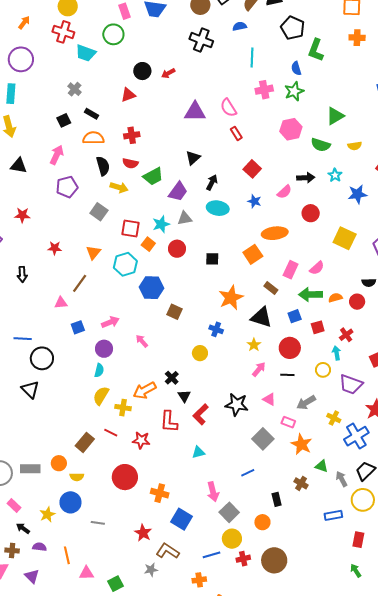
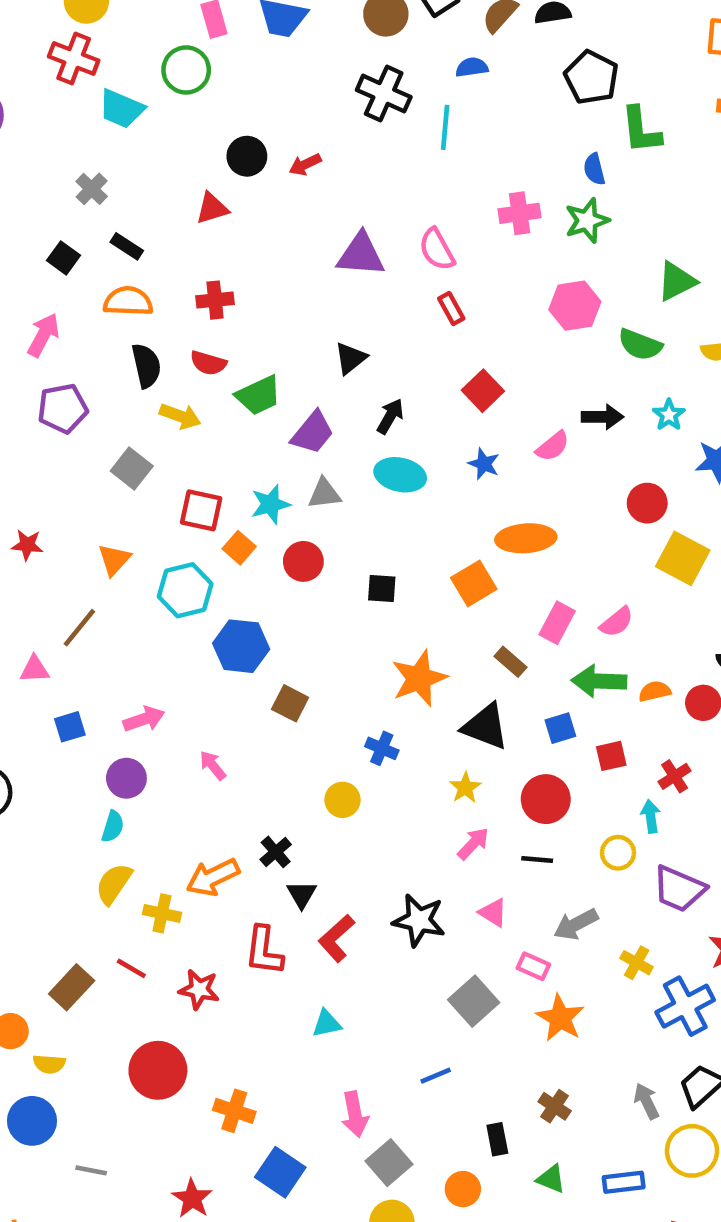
green L-shape: (316, 50) -> (641, 130), turned -30
cyan line: (252, 58) -> (445, 127), moved
black square: (64, 120) -> (64, 258), turned -32
red circle: (311, 213) -> (647, 503), moved
green triangle: (322, 466) -> (551, 1179), moved

